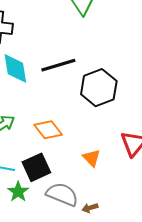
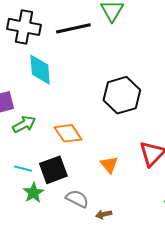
black line: (58, 65) -> (73, 28), moved
gray semicircle: (62, 194) -> (77, 199), size x0.7

